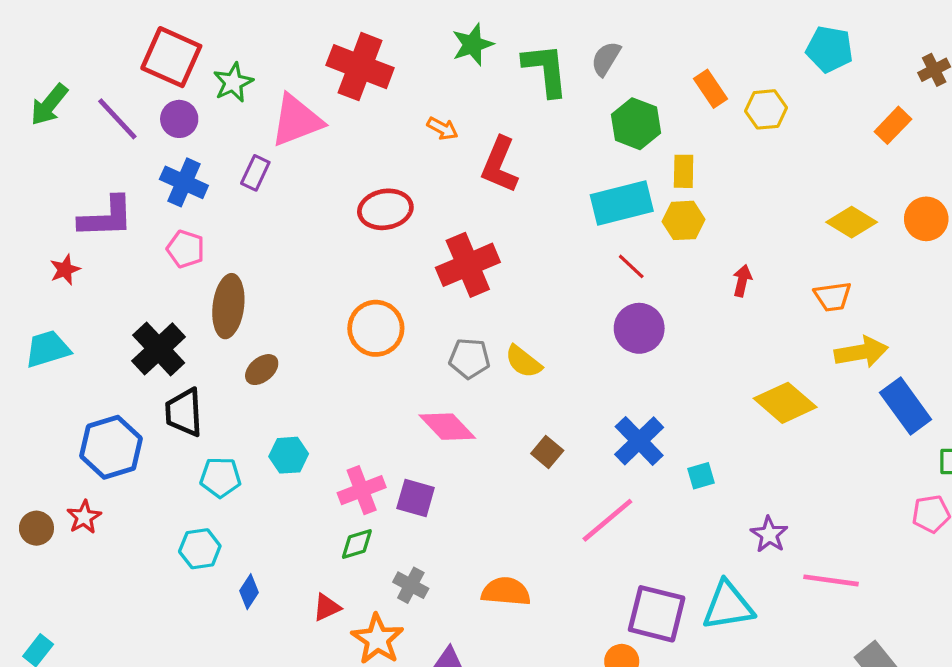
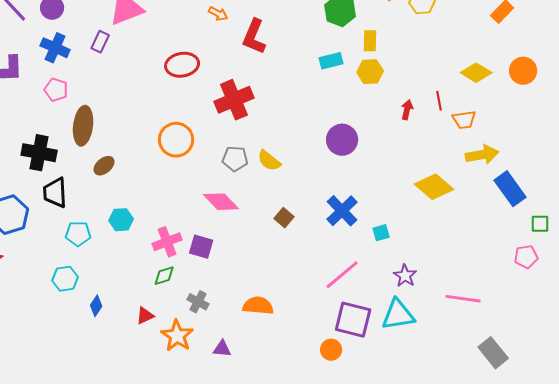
cyan rectangle: (622, 203) -> (331, 61), size x0.6
red line: (631, 266) -> (439, 101), moved, turned 36
black cross: (159, 349) -> (39, 153), turned -36
pink line: (607, 520) -> (342, 275), moved
purple star: (769, 534) -> (405, 276), moved

